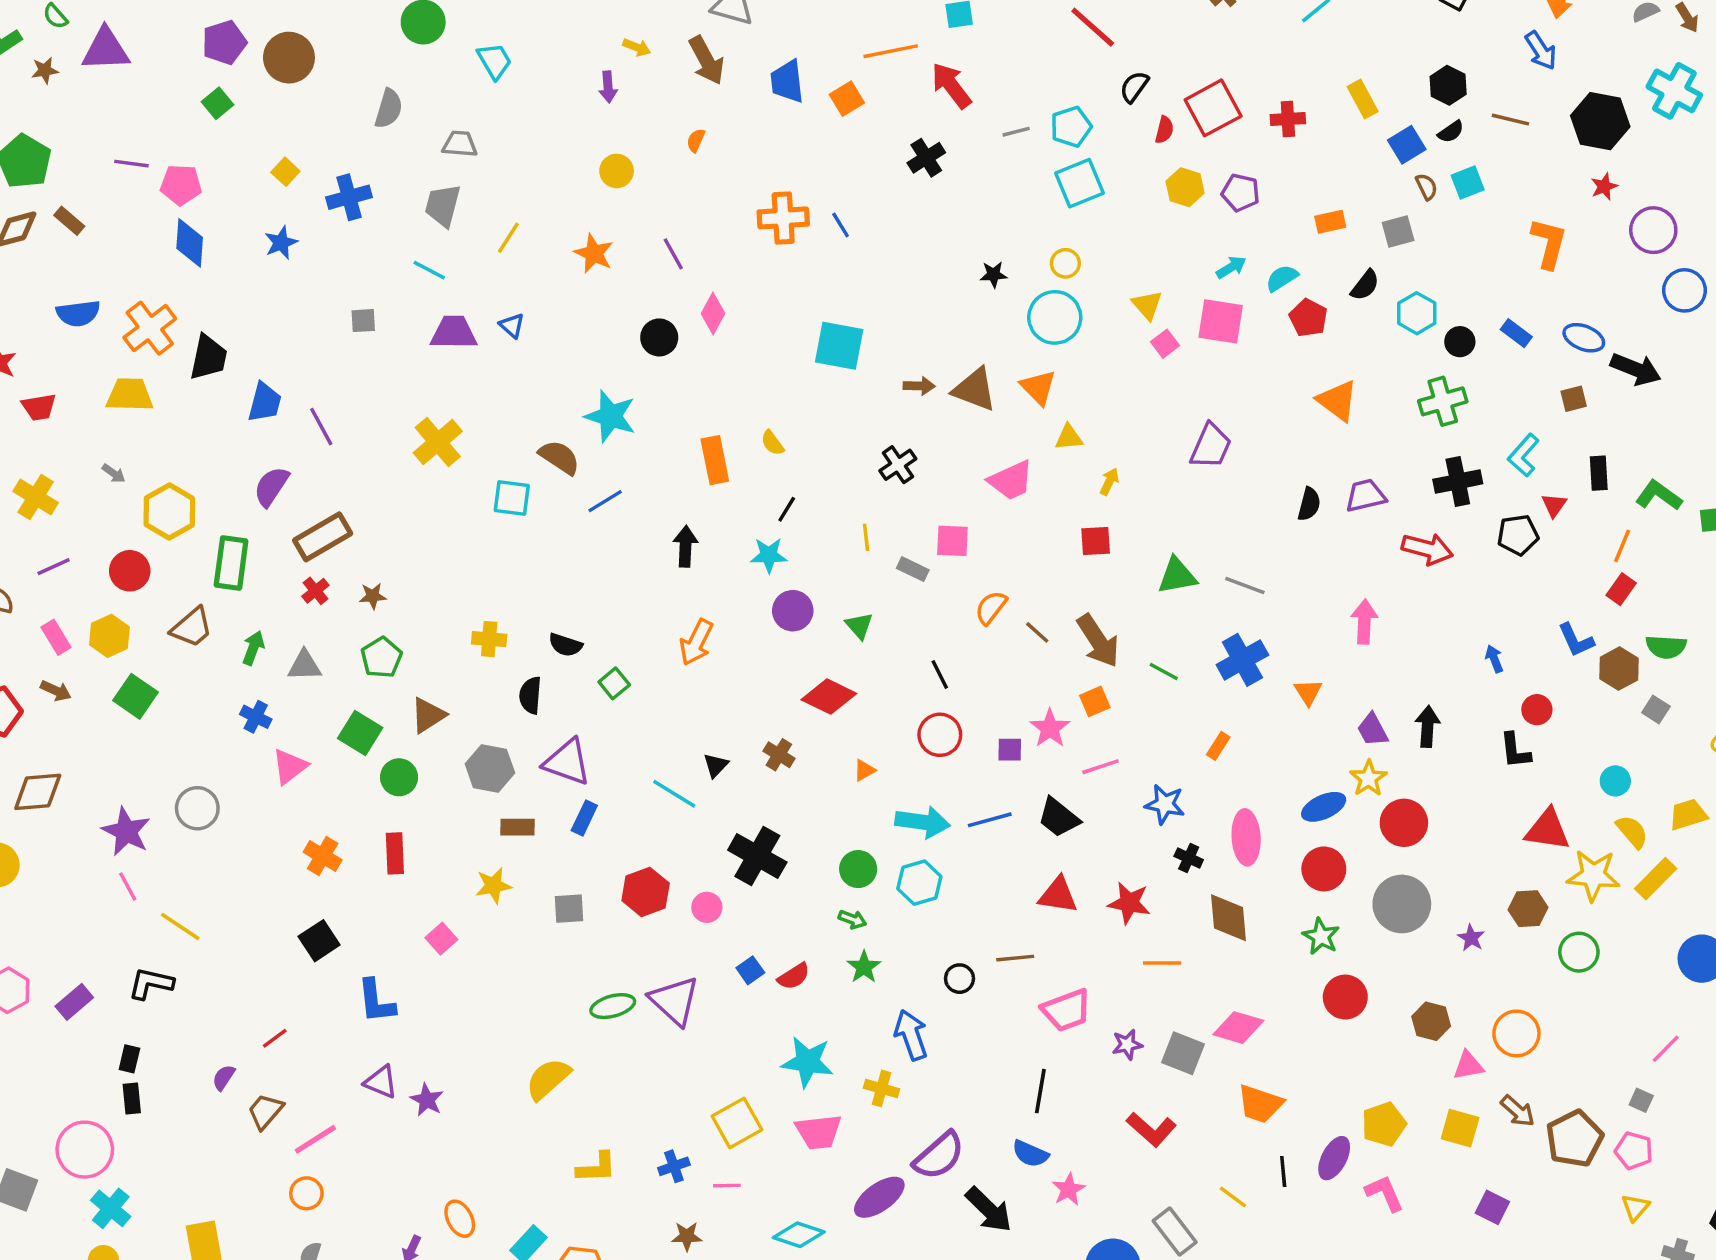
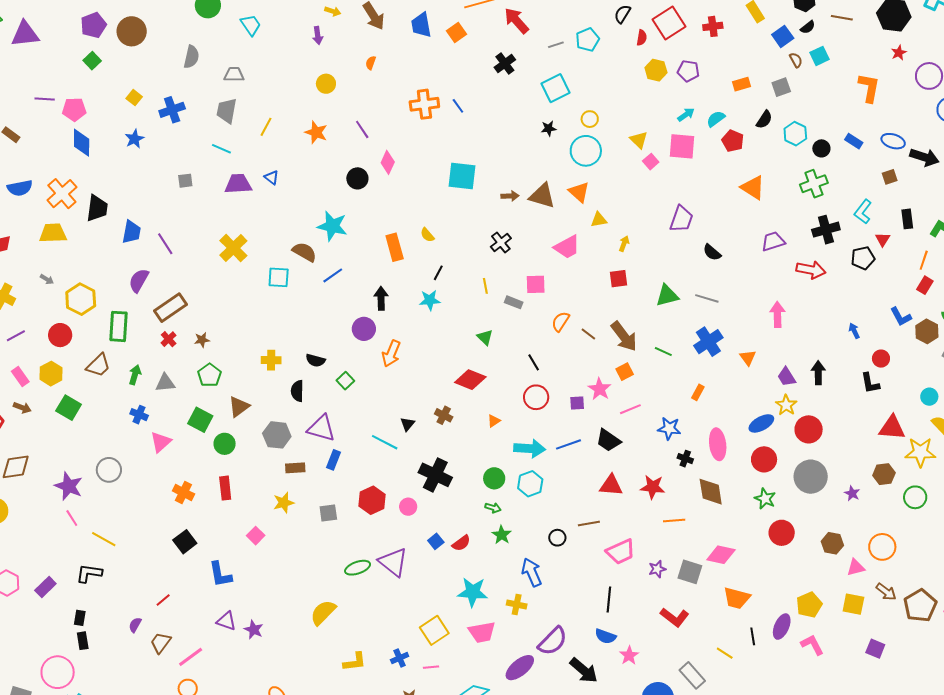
cyan square: (1080, 183) -> (555, 88), moved
black semicircle: (1309, 504) -> (712, 252), moved, turned 120
purple circle: (793, 611) -> (364, 329), moved

